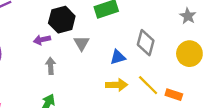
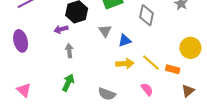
gray triangle: (82, 43) -> (105, 31), moved
gray diamond: (146, 43) -> (147, 15), moved
yellow circle: (189, 54) -> (190, 48), moved

